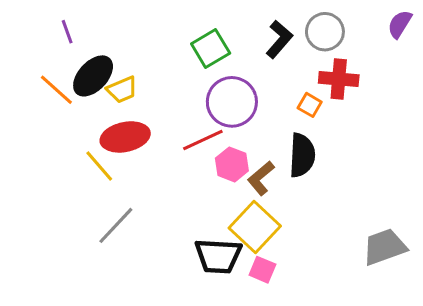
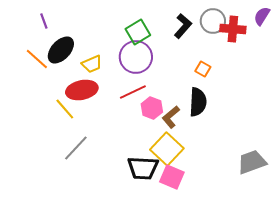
red cross: (339, 79) -> (233, 29), moved
yellow trapezoid: (122, 90) -> (92, 64), moved
purple circle: (232, 102) -> (136, 57), moved
pink square: (262, 270) -> (172, 177), size x1.4

